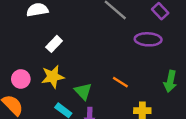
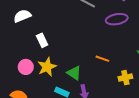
white rectangle: (54, 44) -> (42, 40), turned -56
pink circle: (21, 79) -> (26, 67), moved

